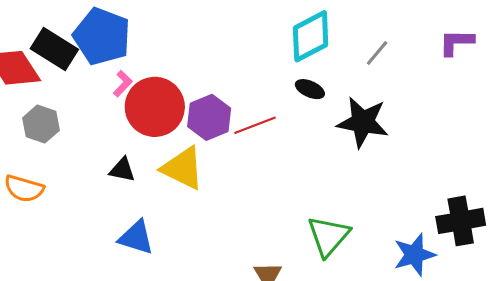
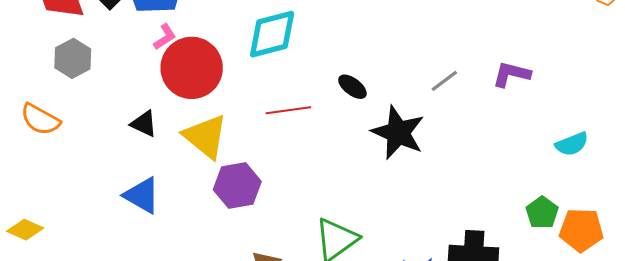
cyan diamond: (311, 36) -> (272, 34), moved
gray line: (377, 53) -> (444, 81), moved
purple hexagon: (209, 117) -> (237, 186), moved

